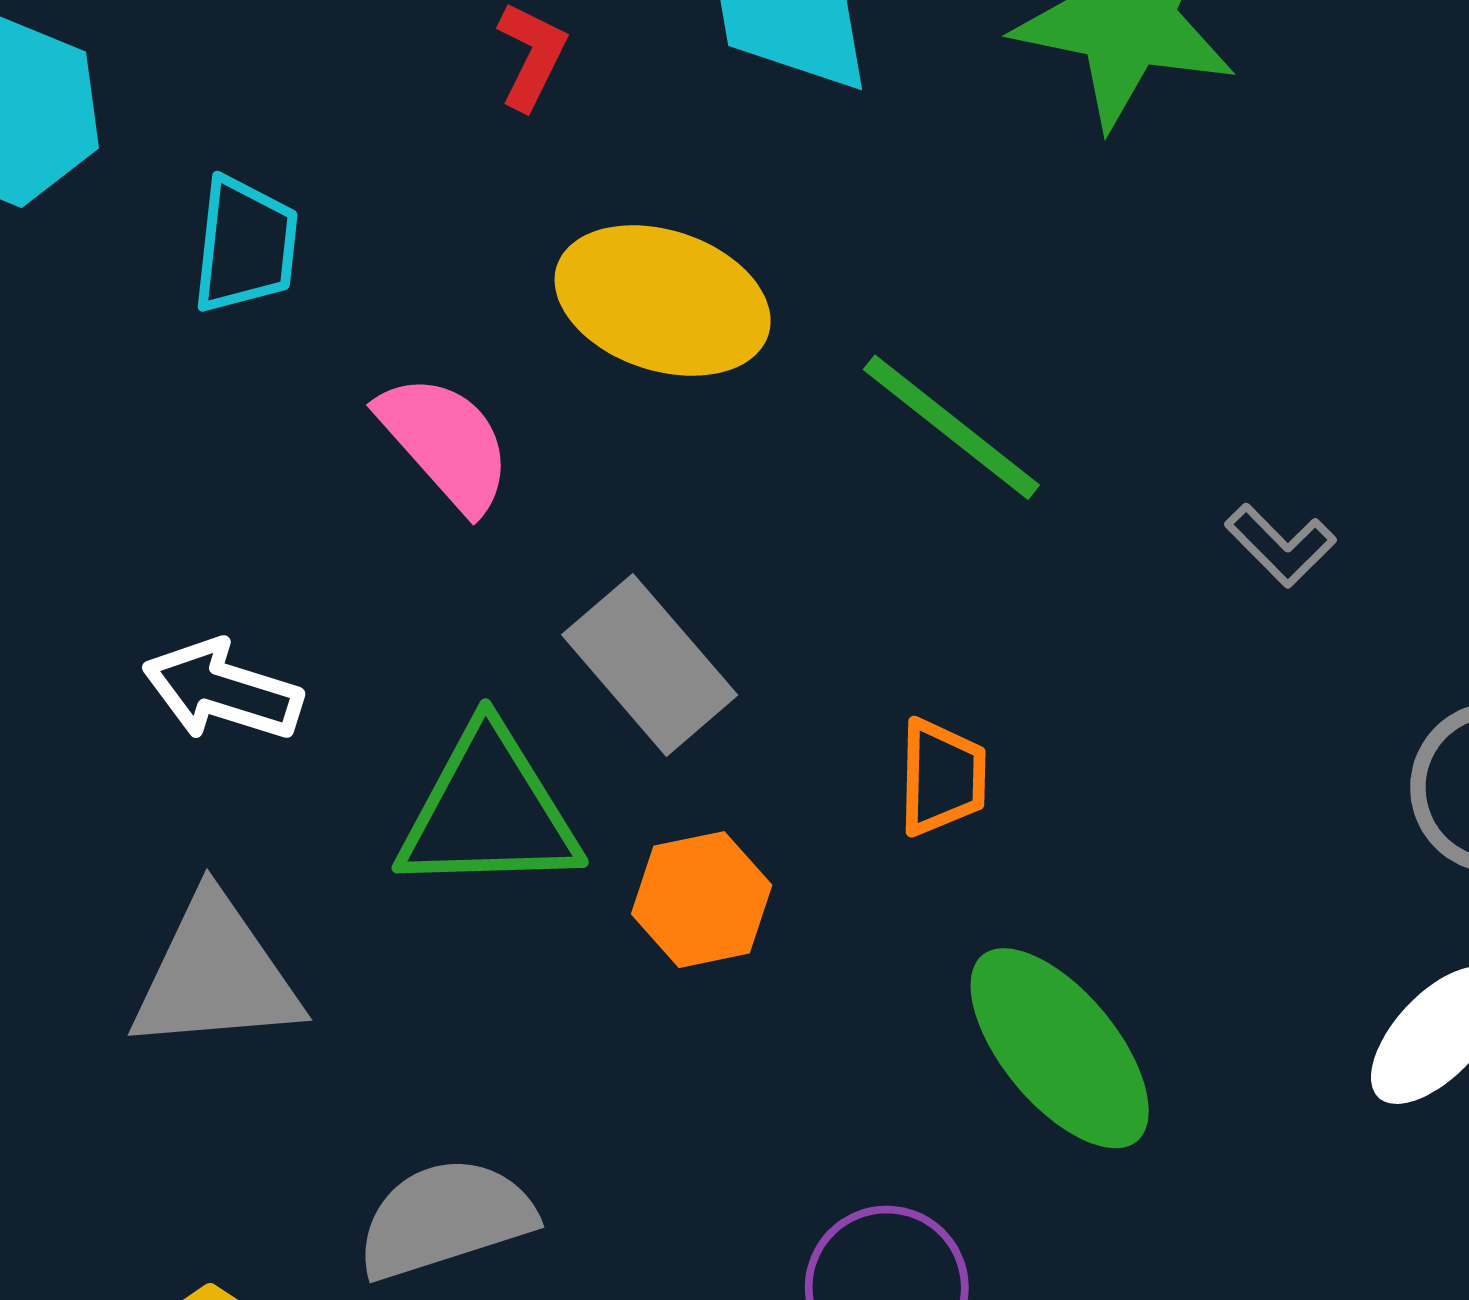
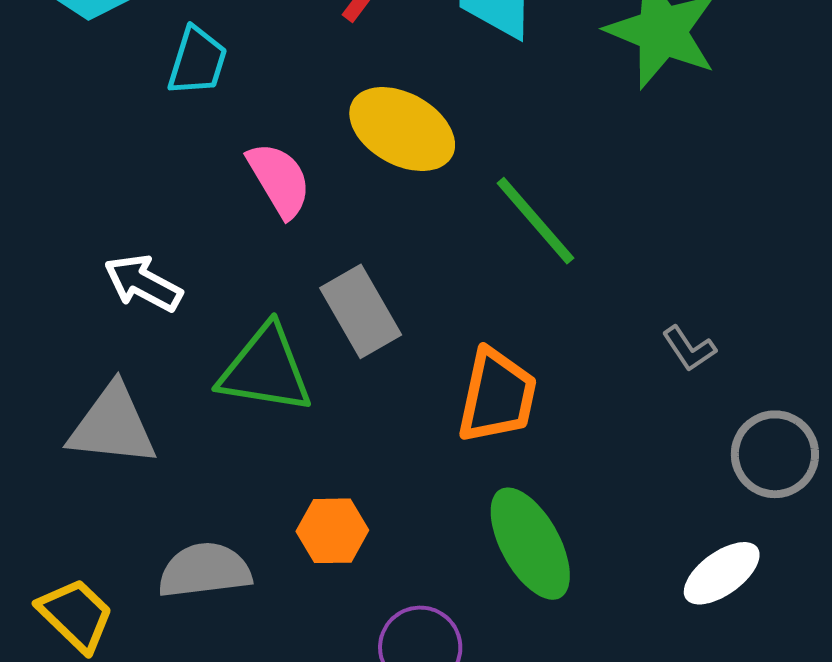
gray L-shape: (1280, 545) -> (689, 349), moved
orange trapezoid: (942, 777) -> (497, 396), size x1.6
orange hexagon: (702, 900) -> (332, 531), moved

